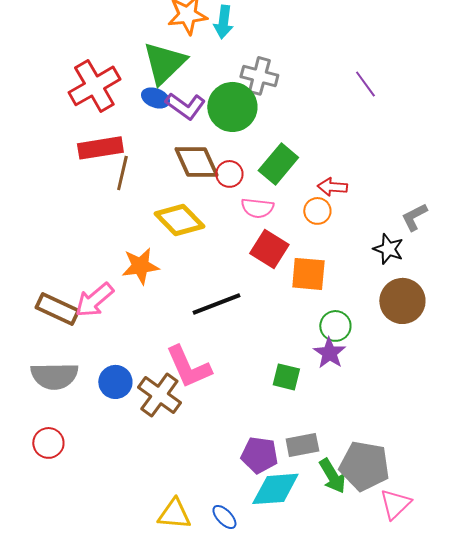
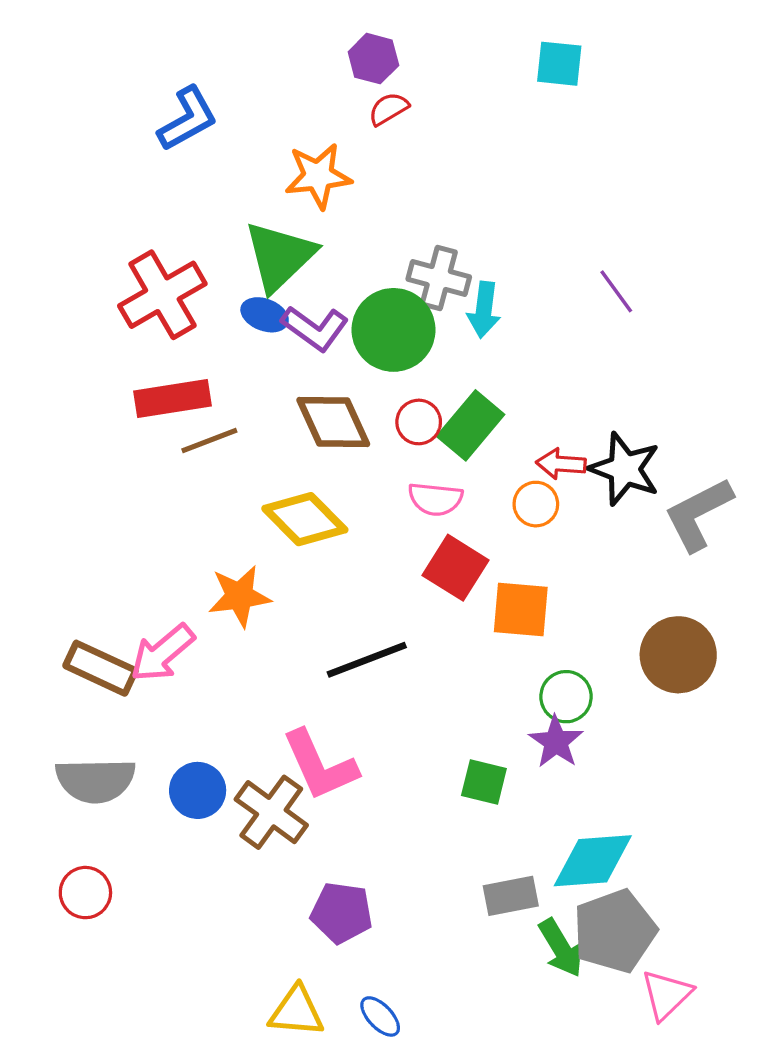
cyan arrow: (223, 22) -> (484, 310), moved
brown line: (122, 173) -> (209, 440), turned 56
red circle: (229, 174) -> (419, 422), moved
gray L-shape: (414, 217) -> (698, 514), size x1.6
black star: (388, 249) -> (625, 469), moved, size x1.4
purple pentagon: (259, 455) -> (342, 913), moved
gray pentagon: (364, 466) -> (615, 931), turned -30
cyan diamond: (275, 489) -> (593, 861), moved

